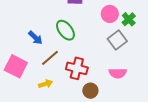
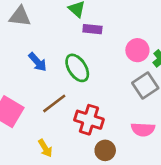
blue arrow: (35, 38) -> (38, 62), moved
yellow arrow: (46, 84) -> (45, 148), moved, turned 72

